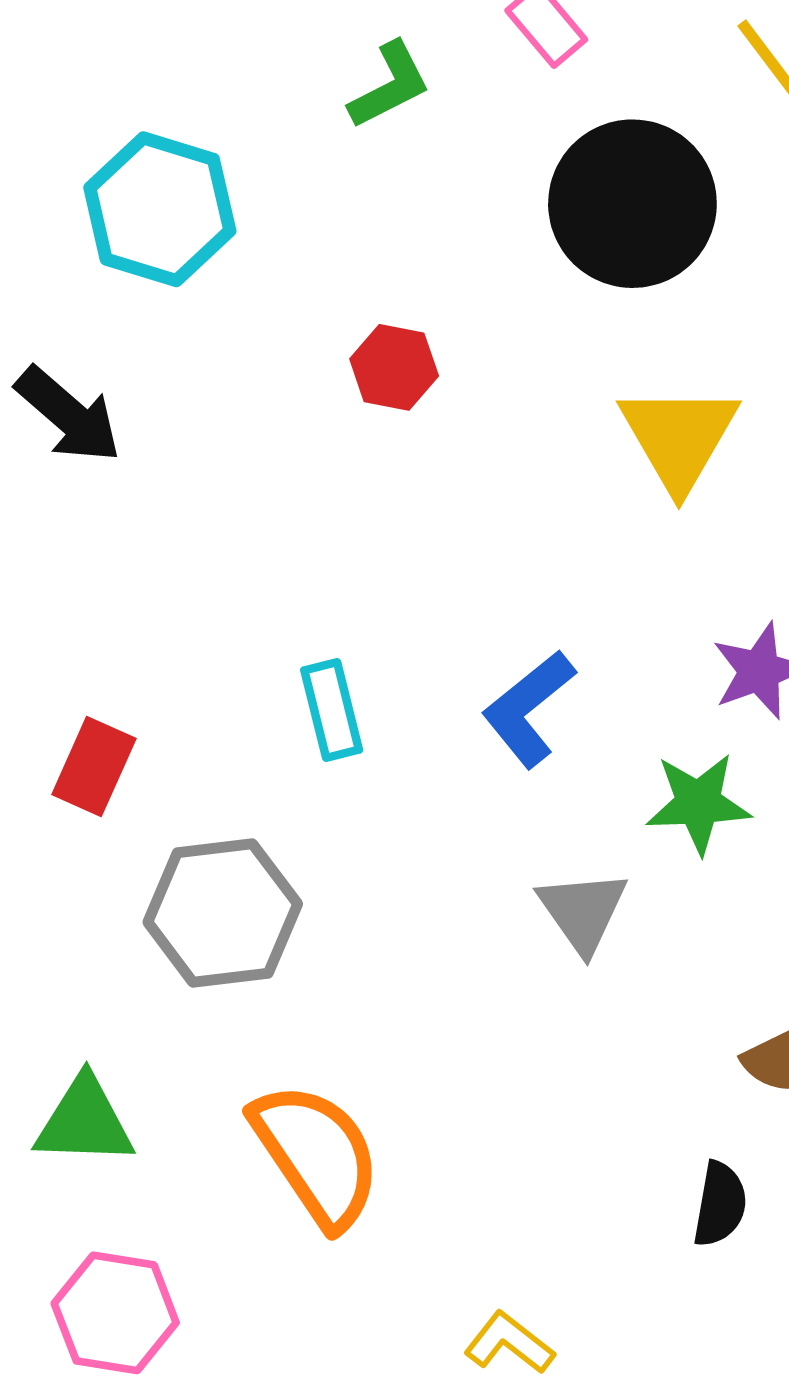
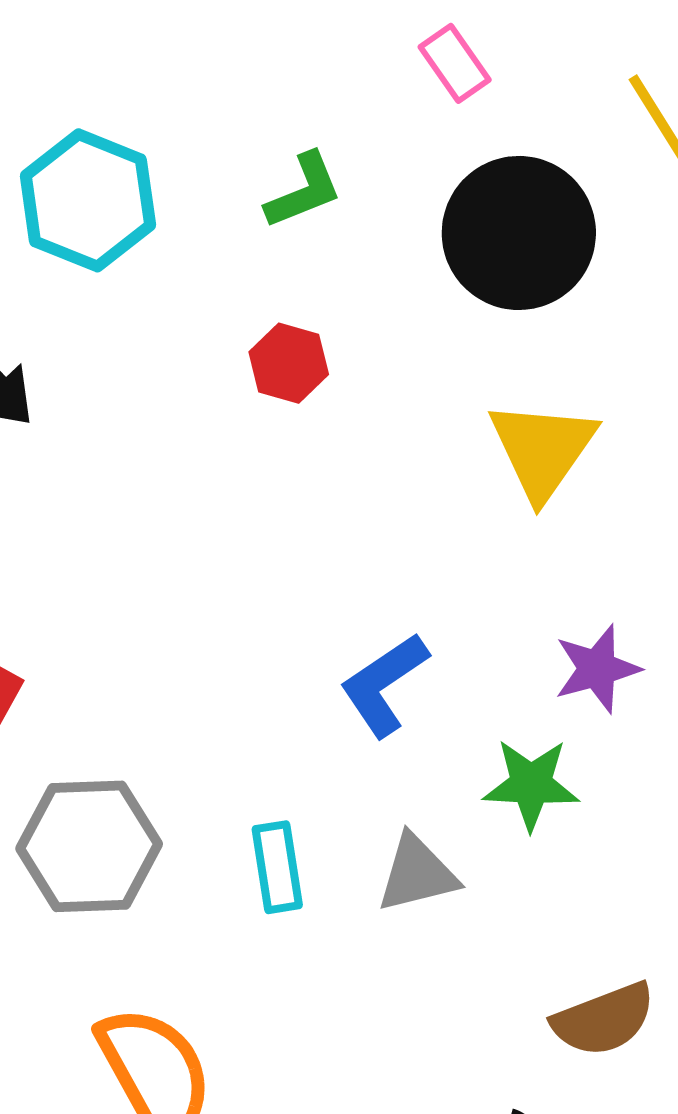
green L-shape: (390, 85) -> (304, 191), moved
cyan rectangle: (332, 710) -> (277, 867), moved
gray triangle: (583, 911) -> (417, 874), turned 46

